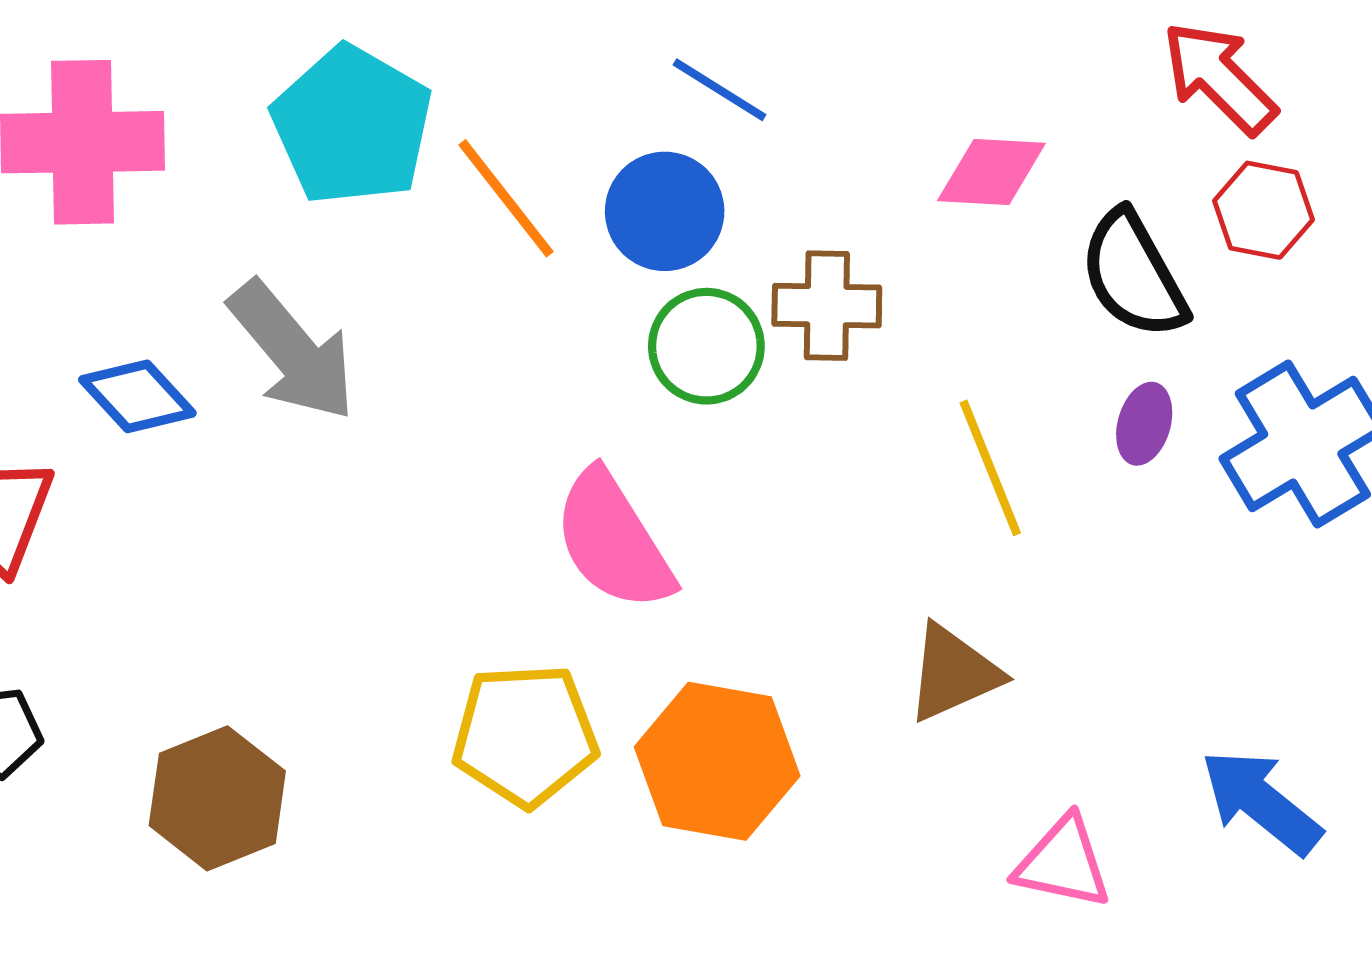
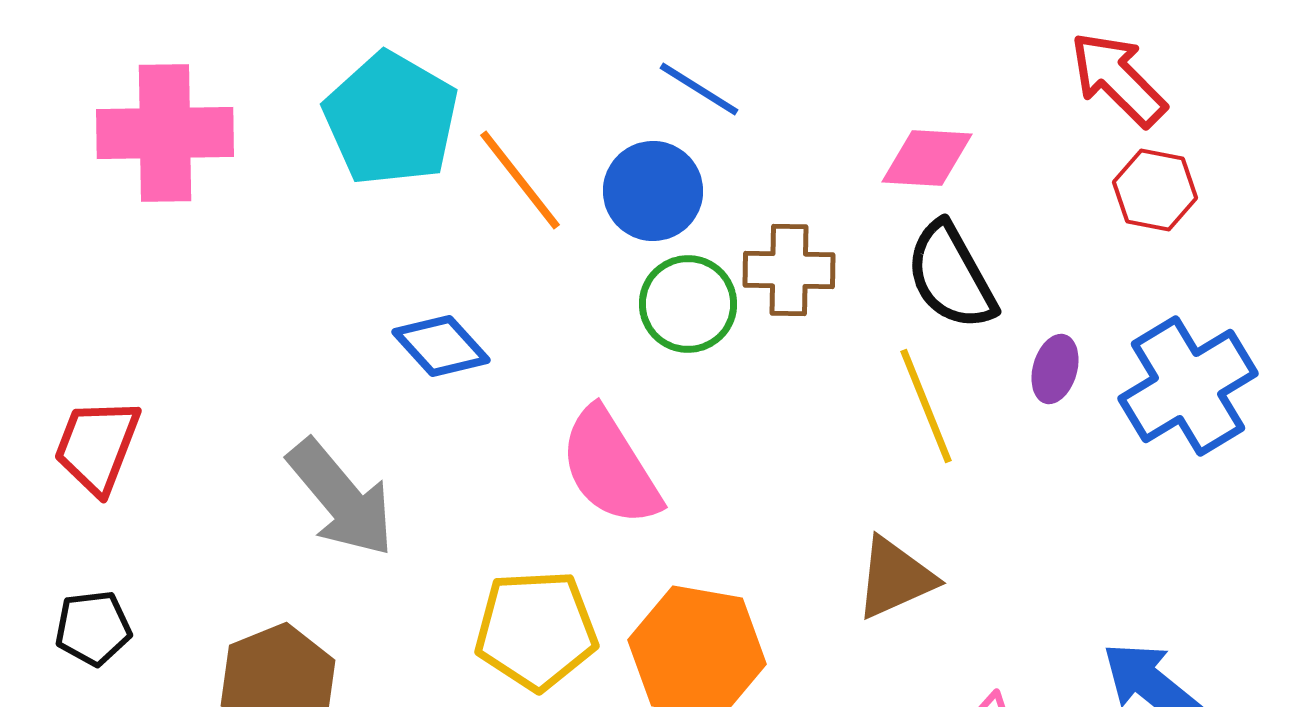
black semicircle: (1133, 275) -> (951, 276), moved
gray arrow: (292, 351) -> (341, 498), moved
blue diamond: (137, 396) -> (441, 346), moved

